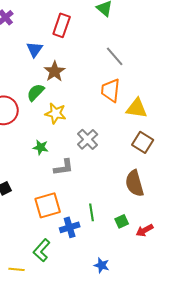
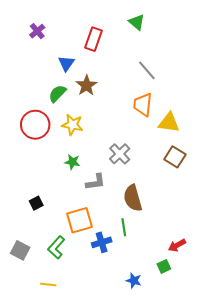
green semicircle: (36, 92) -> (57, 94), moved
yellow star: (56, 113) -> (72, 125), moved
brown semicircle: (135, 183) -> (133, 198), moved
green square: (122, 221) -> (164, 266), moved
green L-shape: (42, 250) -> (56, 247), moved

